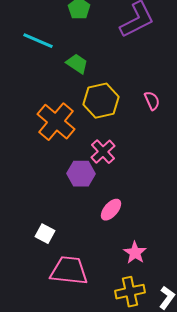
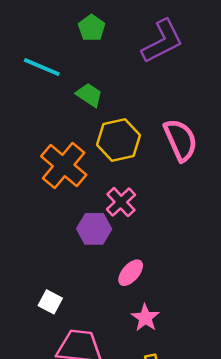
pink semicircle: (152, 101) -> (181, 140), size x1.8
pink star: (135, 253) -> (145, 318), moved

